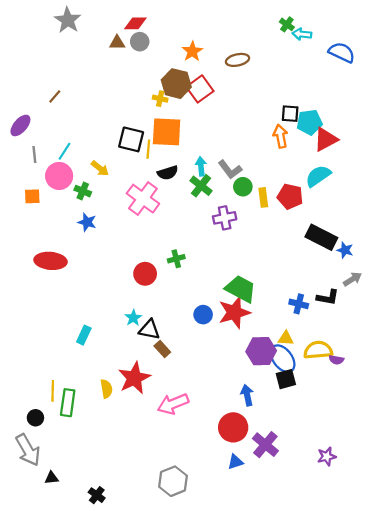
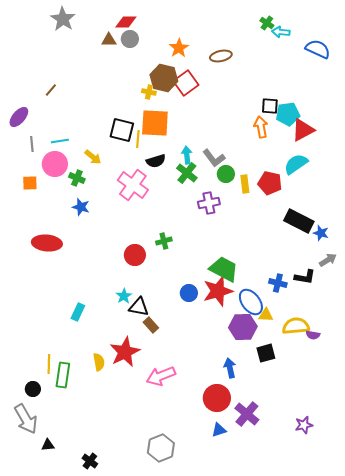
cyan line: (64, 151) -> (60, 141), turned 48
blue ellipse: (283, 359) -> (251, 302), moved

